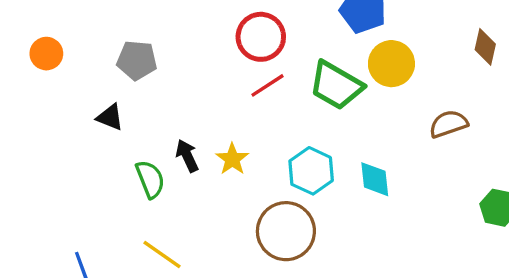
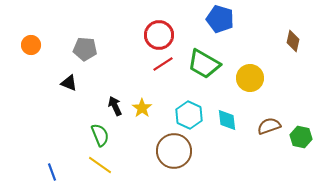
yellow circle: (391, 64) -> (250, 78), moved
brown semicircle: (448, 124) -> (269, 126), moved
green semicircle: (150, 179) -> (100, 135), moved

